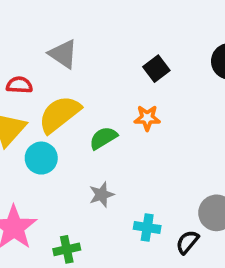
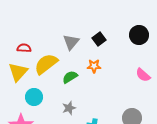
gray triangle: (63, 54) -> (71, 42), moved, turned 36
cyan circle: (41, 158) -> (34, 97), moved

